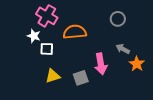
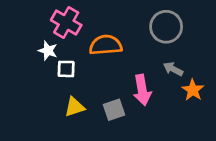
gray circle: (118, 19) -> (166, 27), size x1.5

